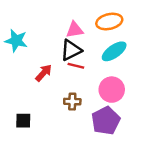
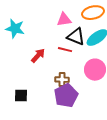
black triangle: (71, 50) -> (76, 37), moved, turned 48
purple pentagon: (106, 121) -> (66, 96), moved

